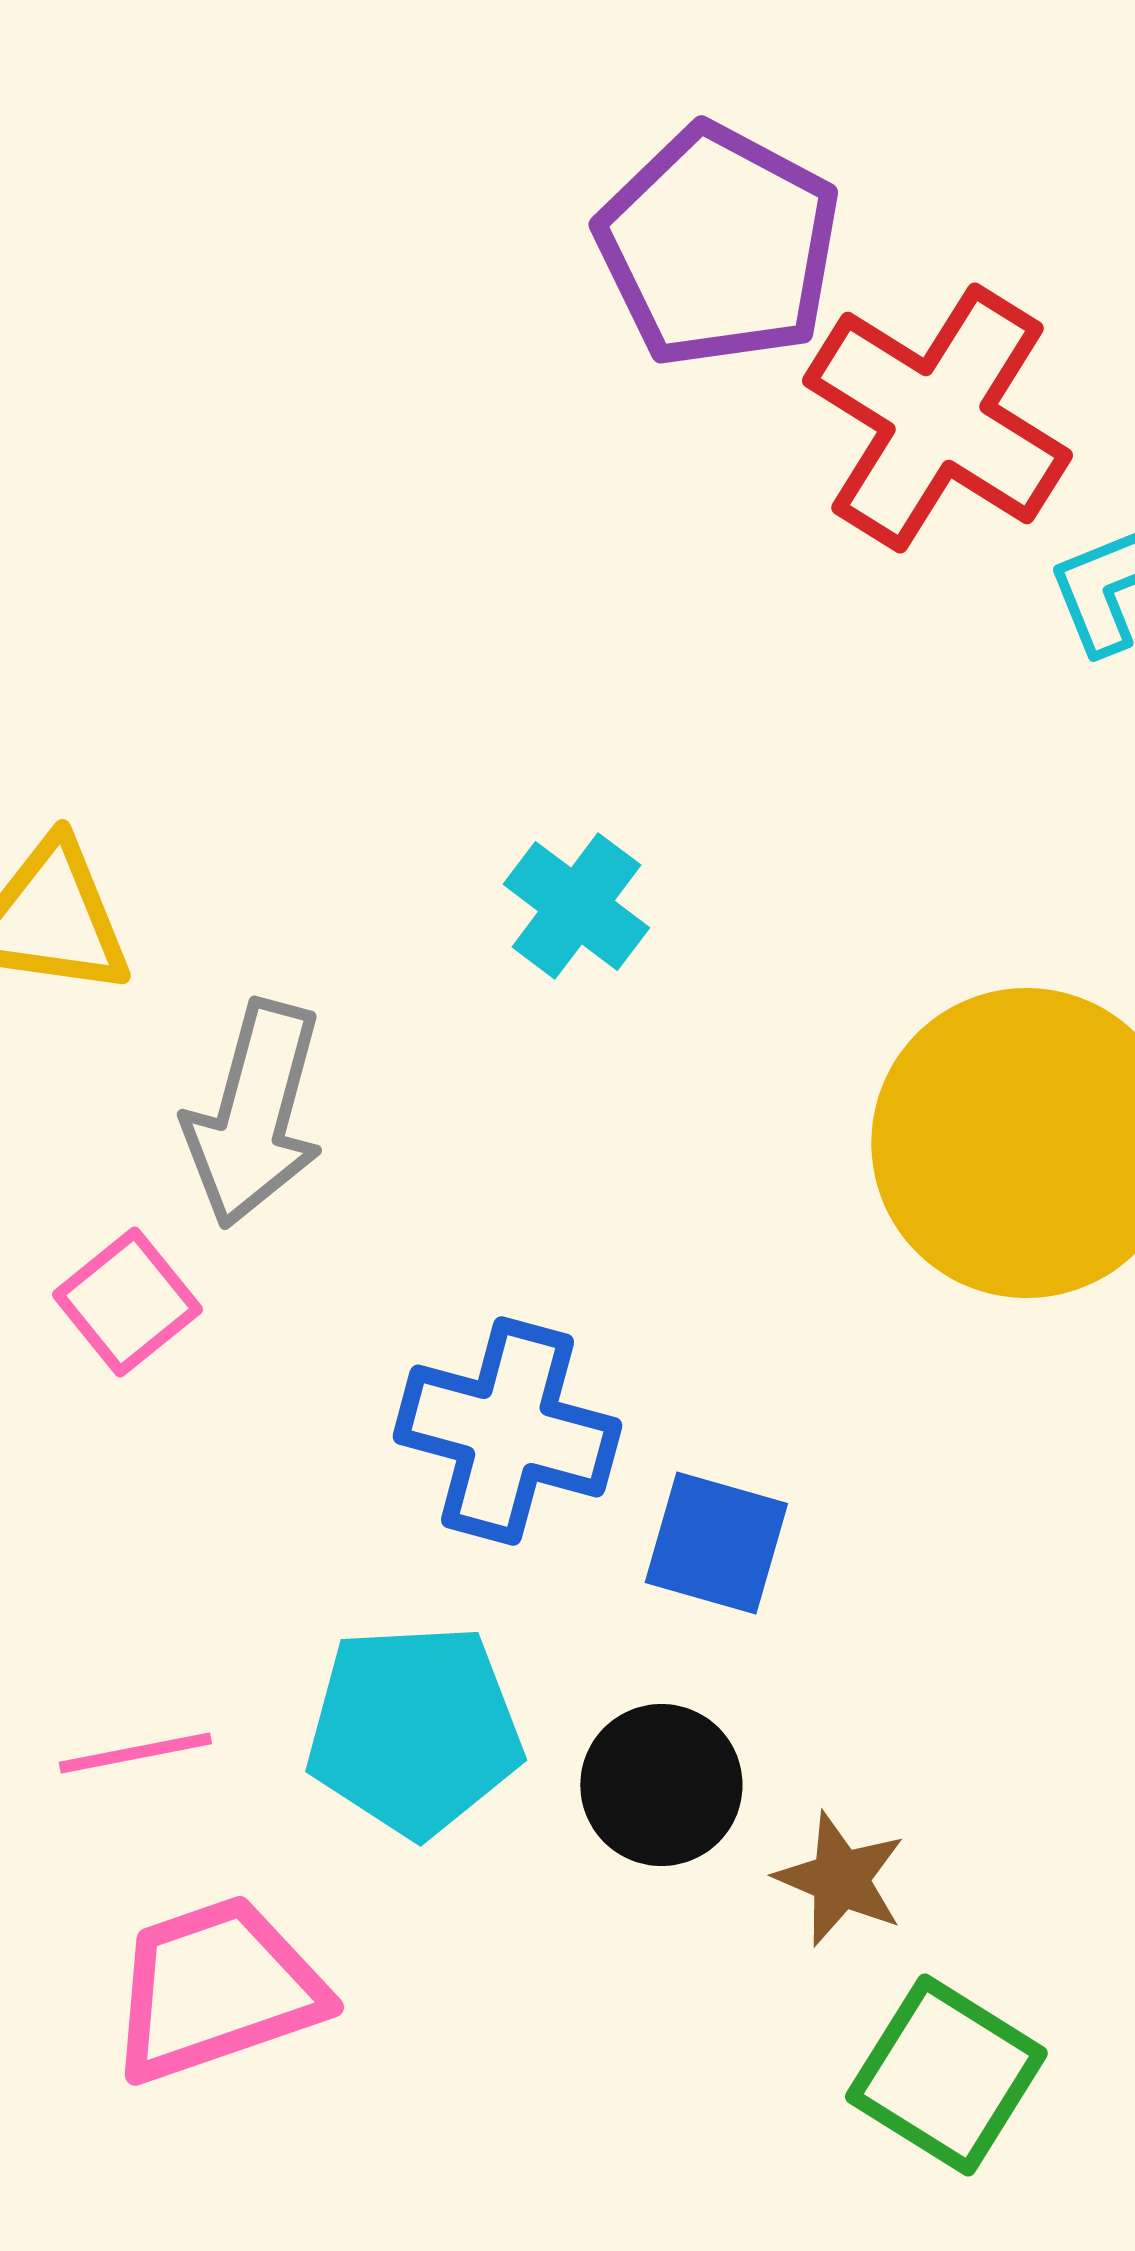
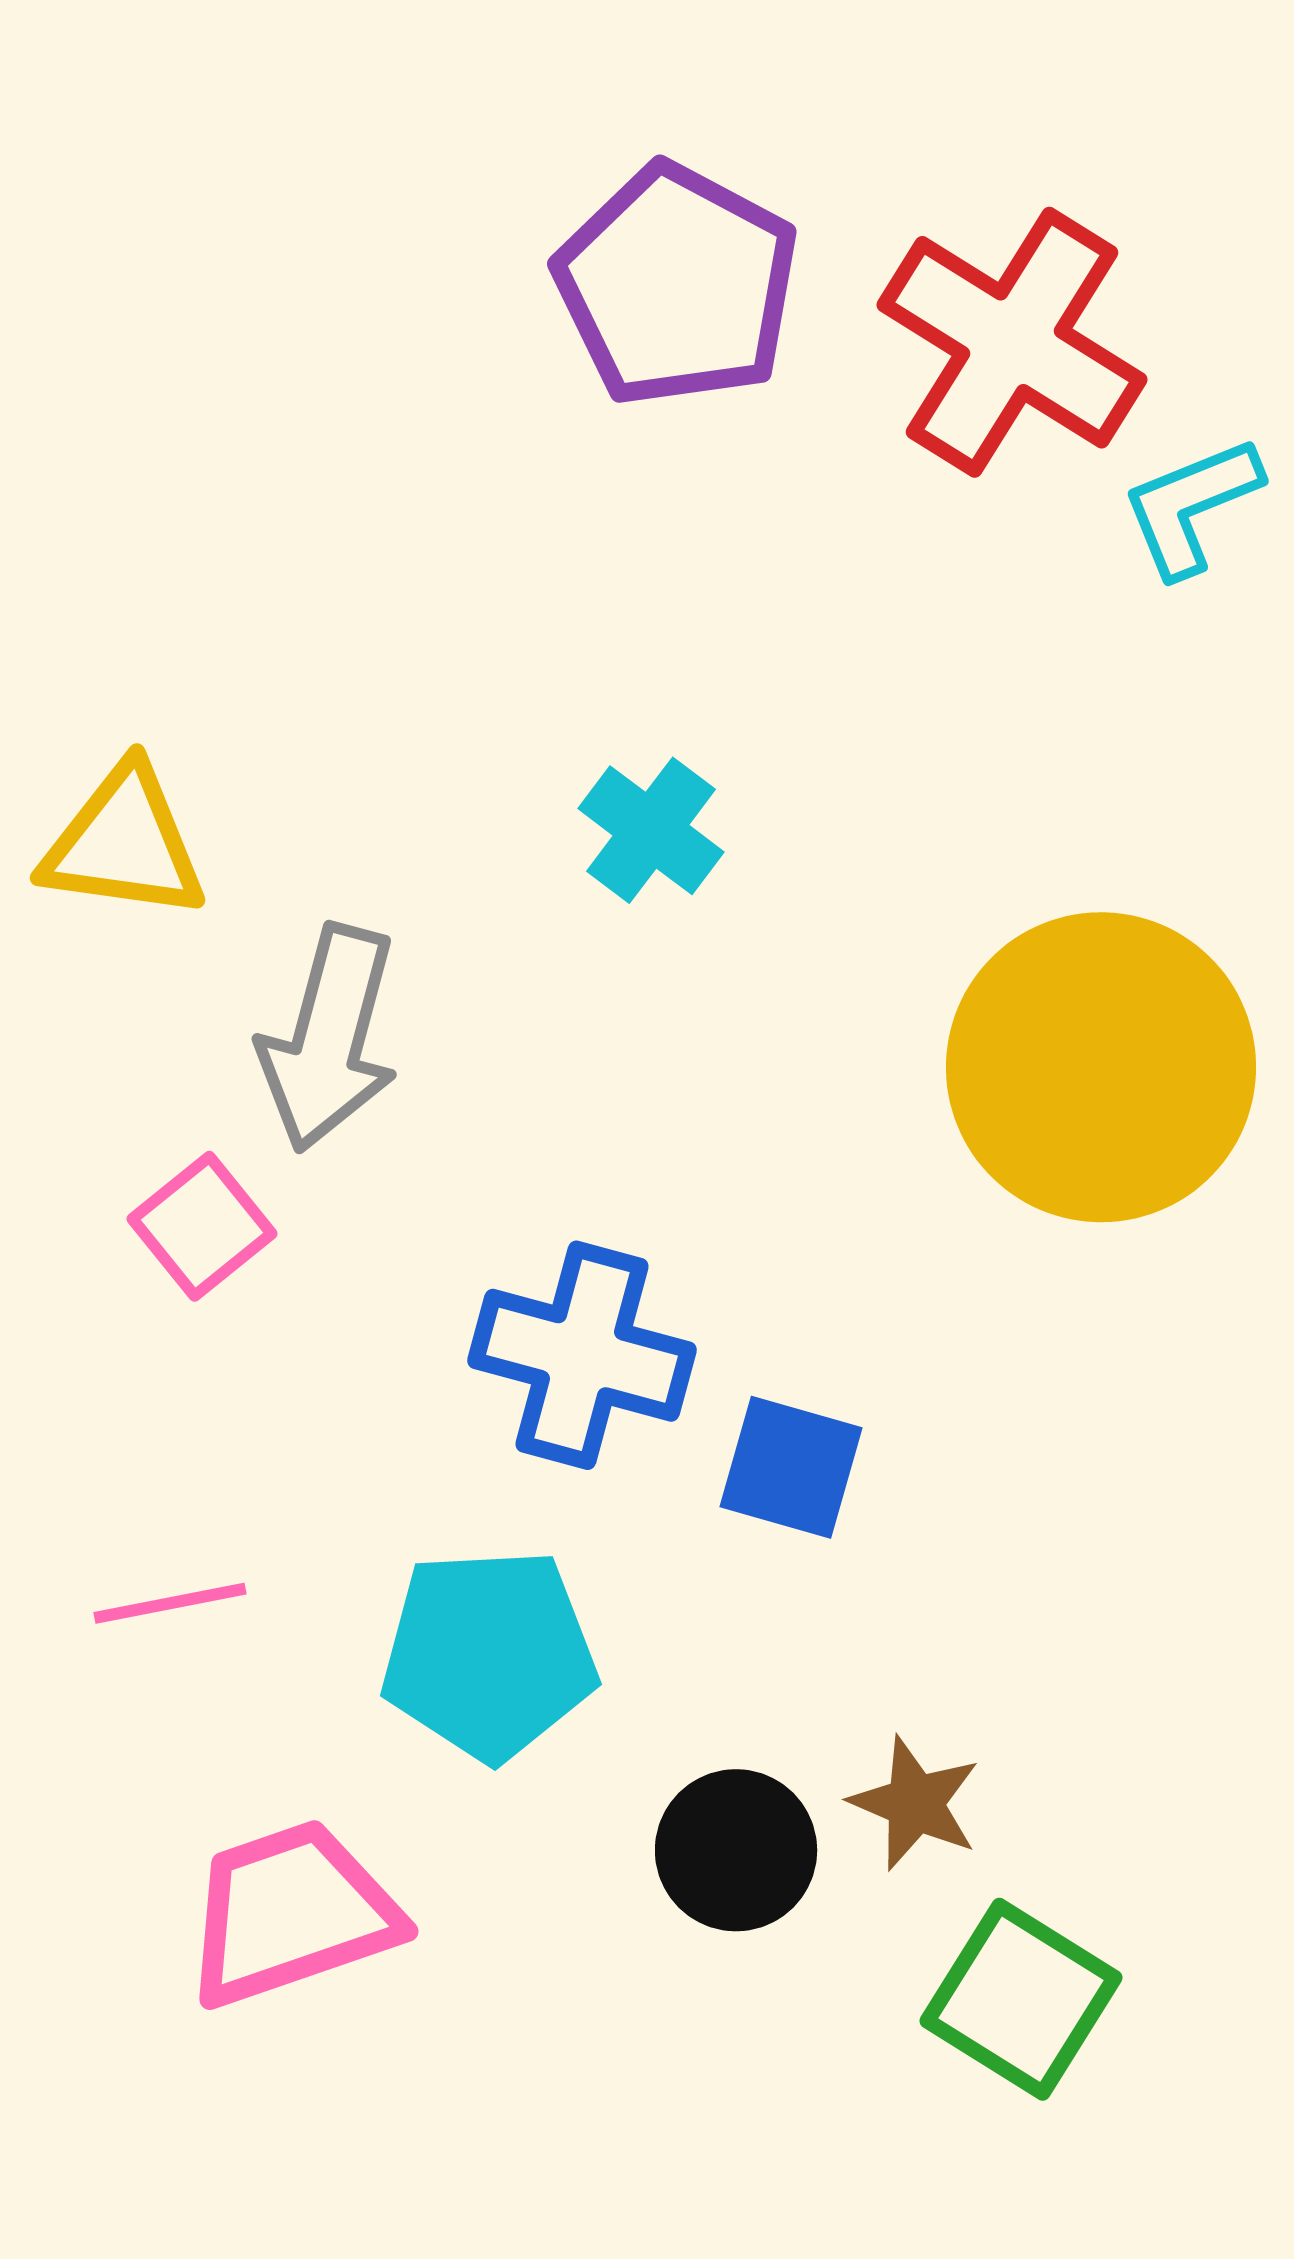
purple pentagon: (718, 246) -> (677, 285), moved
pink line: (135, 1753) -> (170, 1603), moved
black circle: (661, 1785) -> (736, 1850), moved

